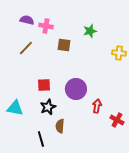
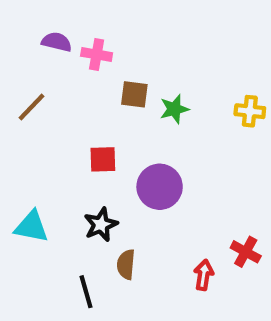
green star: (90, 31) -> (174, 109), moved
brown line: (26, 48) -> (31, 107), moved
red square: (44, 85) -> (103, 159), moved
red arrow: (97, 106) -> (204, 275), moved

